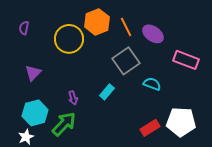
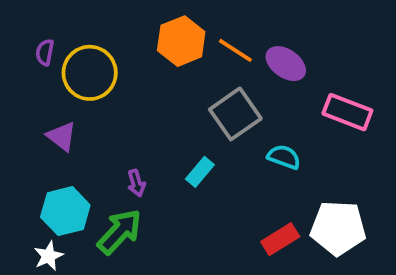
orange line: (126, 27) -> (235, 50), turned -30
yellow circle: (69, 39) -> (90, 73), moved
purple triangle: (33, 73) -> (62, 136), turned -36

